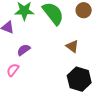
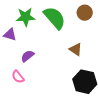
pink semicircle: (13, 70) -> (18, 77), turned -72

